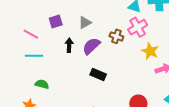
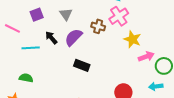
gray triangle: (85, 23) -> (66, 14), turned -32
black arrow: (69, 45) -> (51, 38), turned -40
cyan line: (34, 56) -> (31, 48), moved

